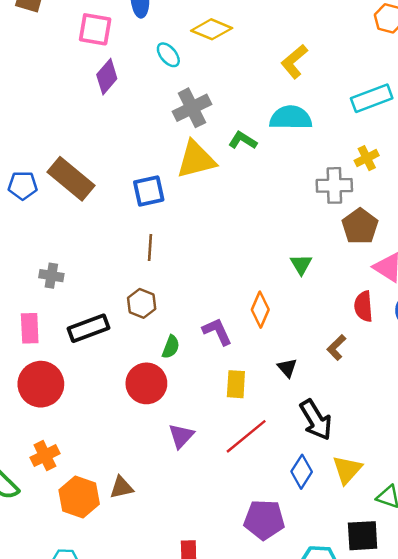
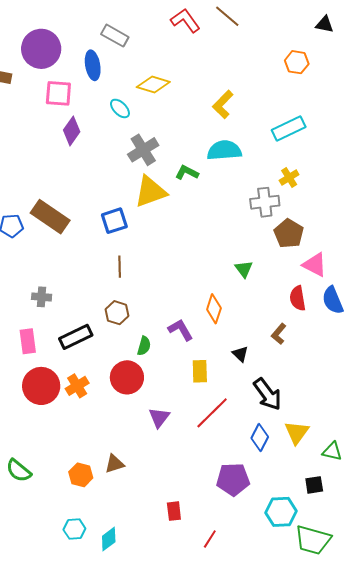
orange cross: (45, 456) -> (77, 386), moved
orange hexagon: (79, 497) -> (81, 475), size x0.7
black square: (363, 536) -> (314, 485), size x0.7

